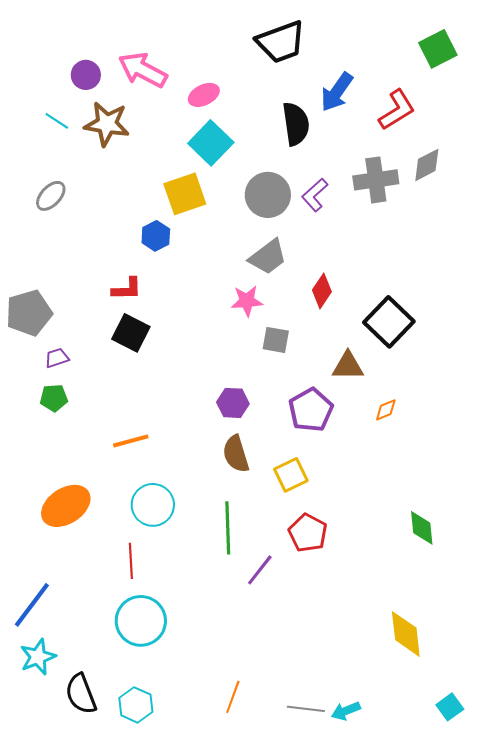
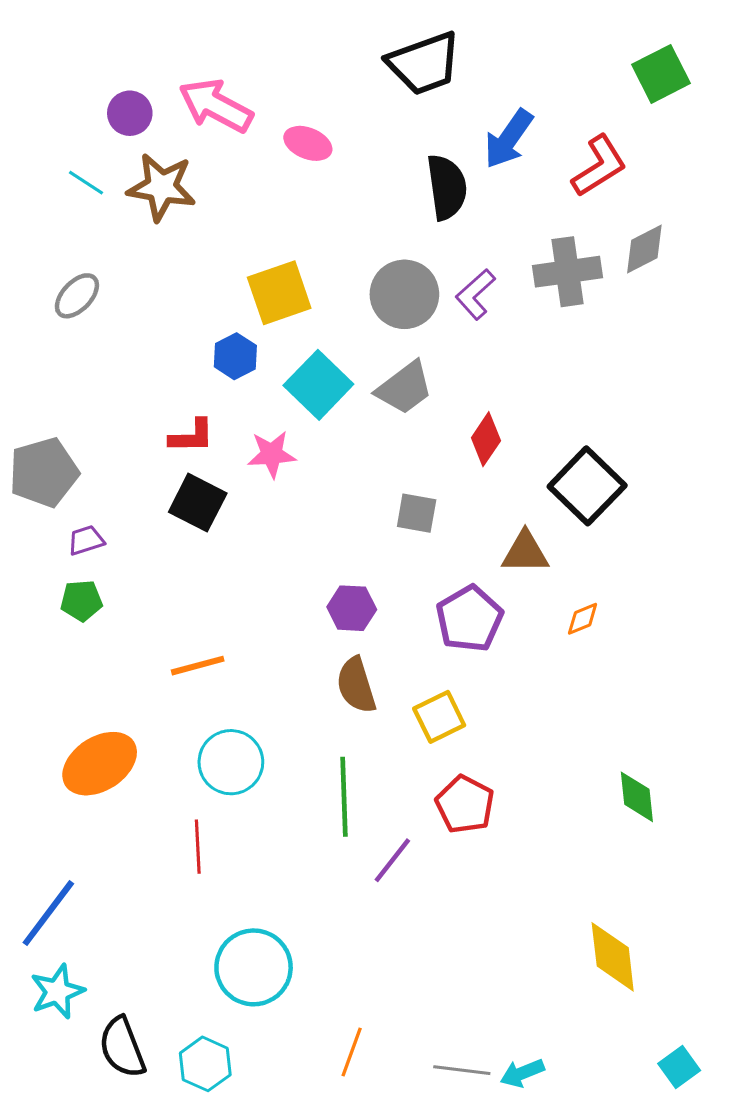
pink ellipse: (204, 95) -> (308, 143), turned 48
cyan square: (211, 143) -> (318, 385), moved
pink star: (247, 301) -> (272, 454), moved
cyan circle: (141, 621) -> (254, 967), moved

